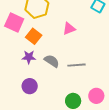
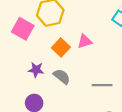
orange square: (34, 36) -> (61, 48), moved
gray line: (77, 65) -> (102, 85), moved

